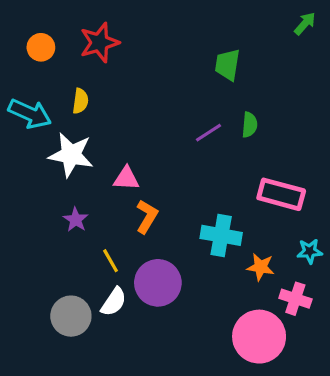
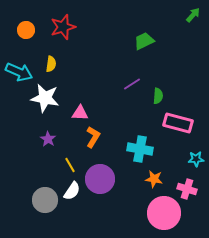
green trapezoid: (227, 65) -> (144, 41), turned 55
green semicircle: (250, 125) -> (158, 96), moved
orange star: (261, 267) -> (154, 179), moved

